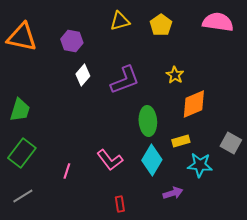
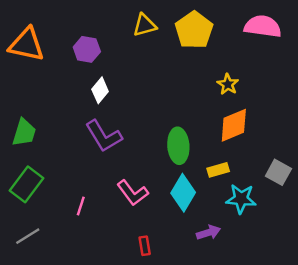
yellow pentagon: (161, 25) -> (194, 30), size x1.4
yellow star: (175, 75) -> (228, 84), moved
purple L-shape: (125, 80) -> (104, 136), moved, turned 80

